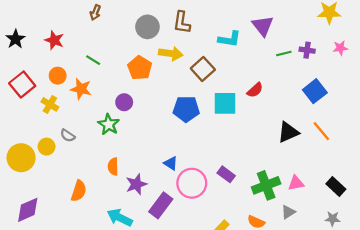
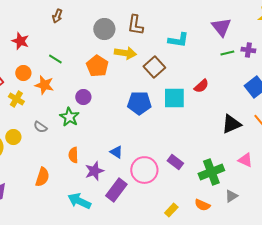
purple triangle: (263, 26) -> (221, 27), moved
gray semicircle: (68, 136) -> (40, 127), moved
blue triangle: (171, 163) -> (116, 152), moved
pink triangle: (296, 183) -> (245, 160), moved, turned 35

